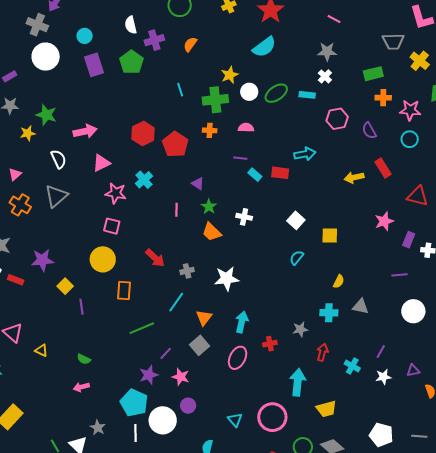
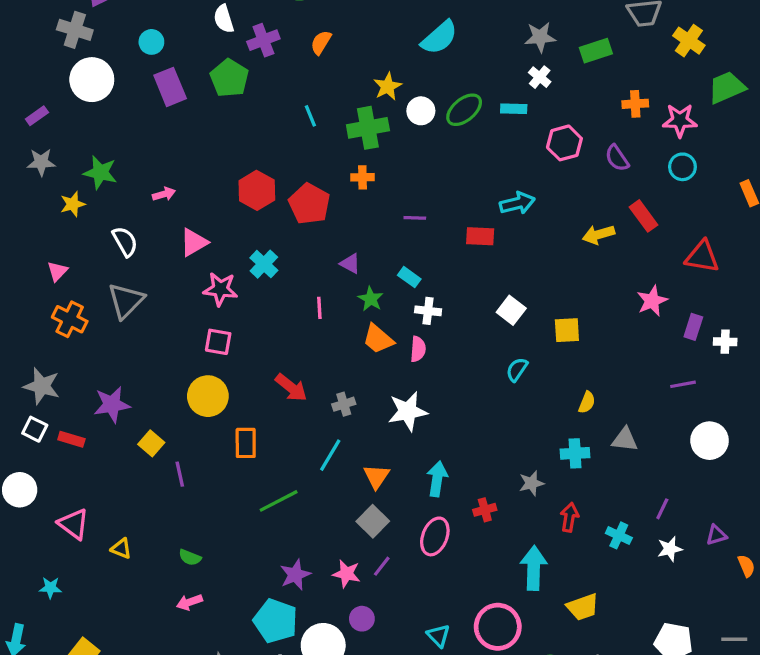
green rectangle: (373, 74) -> (596, 51), moved
pink semicircle: (246, 128) -> (418, 349), moved, turned 98
pink arrow: (85, 131) -> (164, 194), size x0.6
cyan rectangle: (255, 175) -> (409, 277), moved
purple line: (166, 353) -> (382, 566), moved

